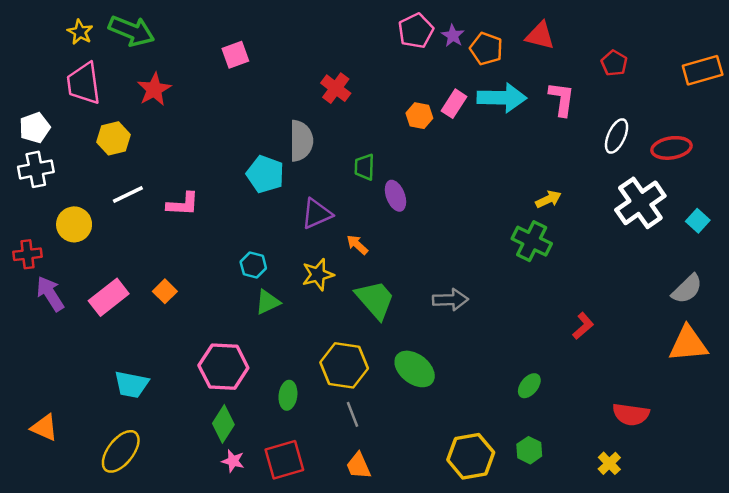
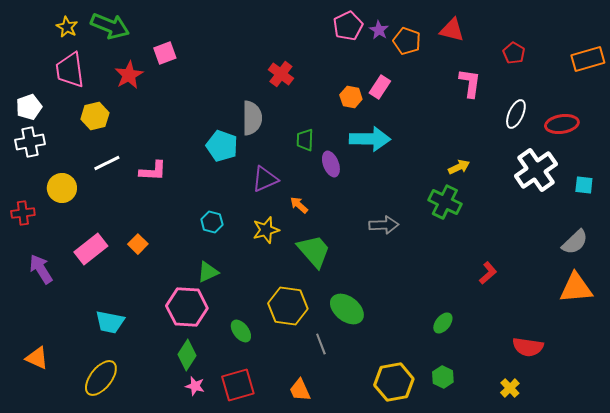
pink square: (235, 55) -> (165, 53), moved
cyan arrow: (502, 98) -> (370, 139), moved
cyan square: (698, 221) -> (584, 185), turned -36
purple arrow: (50, 294) -> (41, 269), moved
gray arrow: (450, 300) -> (384, 225), moved
green triangle: (268, 302) -> (208, 272), moved
green ellipse: (288, 395) -> (241, 331), turned -45
gray line: (352, 414) -> (321, 344), moved

